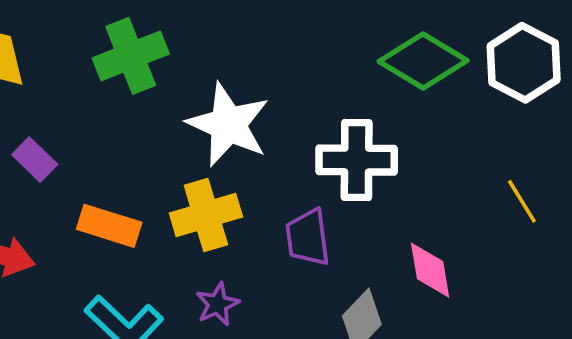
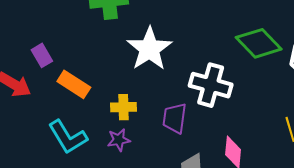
purple rectangle: (35, 159) -> (42, 55), moved
yellow cross: (206, 215) -> (124, 107), moved, size x0.7

